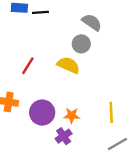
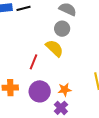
yellow semicircle: (68, 65) -> (55, 48), turned 30
red line: (28, 66) -> (33, 62), moved

